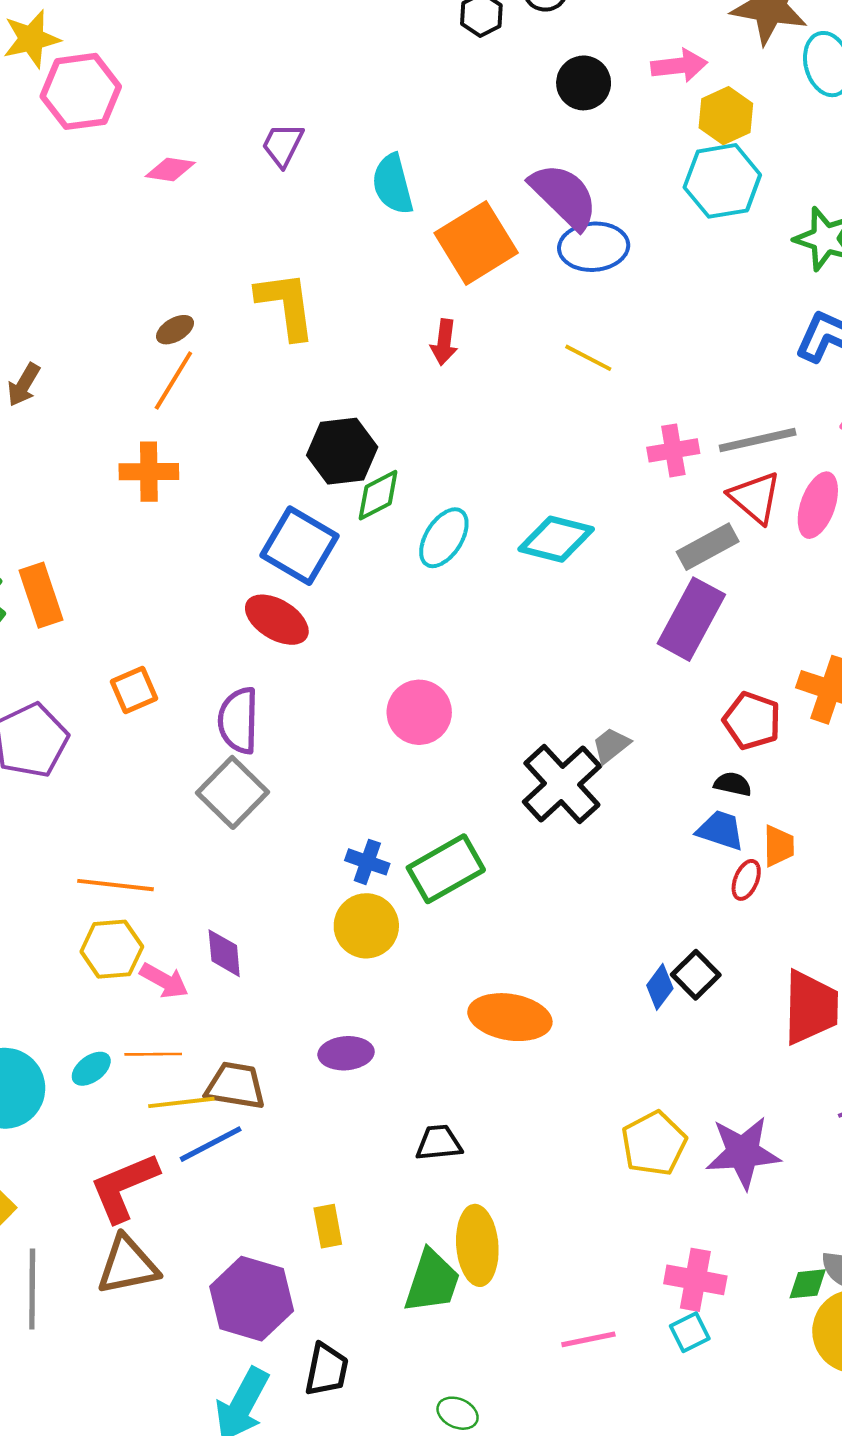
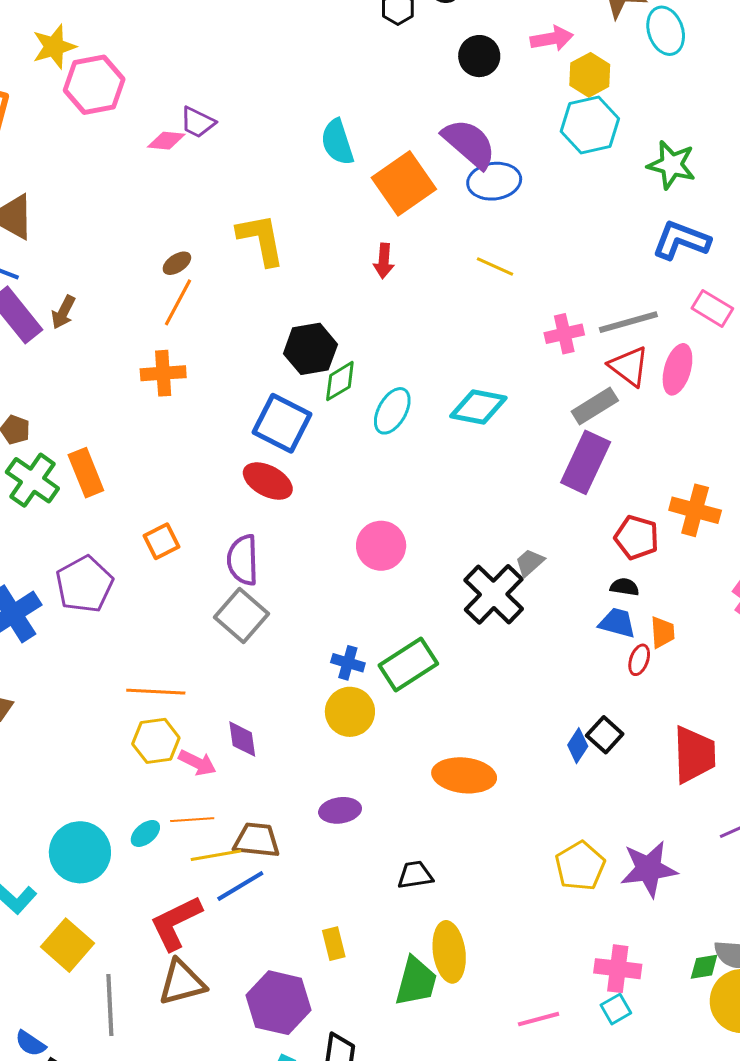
purple trapezoid: (283, 145) -> (198, 122), moved, turned -87

